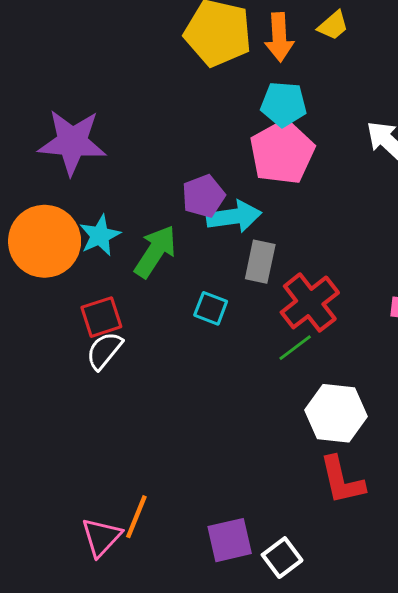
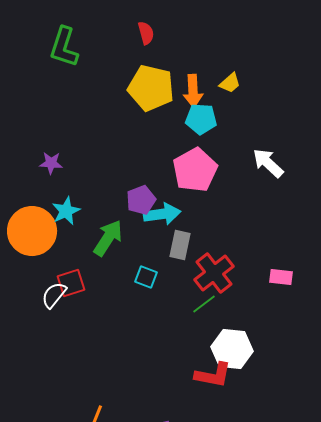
cyan pentagon: (284, 104) -> (201, 119), moved
purple star: (72, 142) -> (51, 163), size x0.5
cyan star: (100, 235) -> (66, 211), moved
white semicircle: (104, 351) -> (54, 295), moved
red L-shape: (342, 480) -> (213, 375), moved, turned -66

